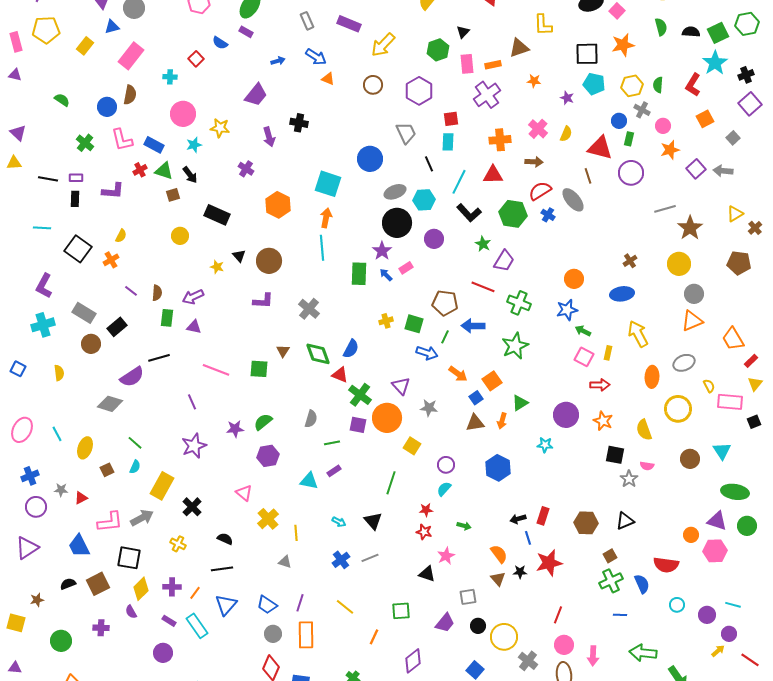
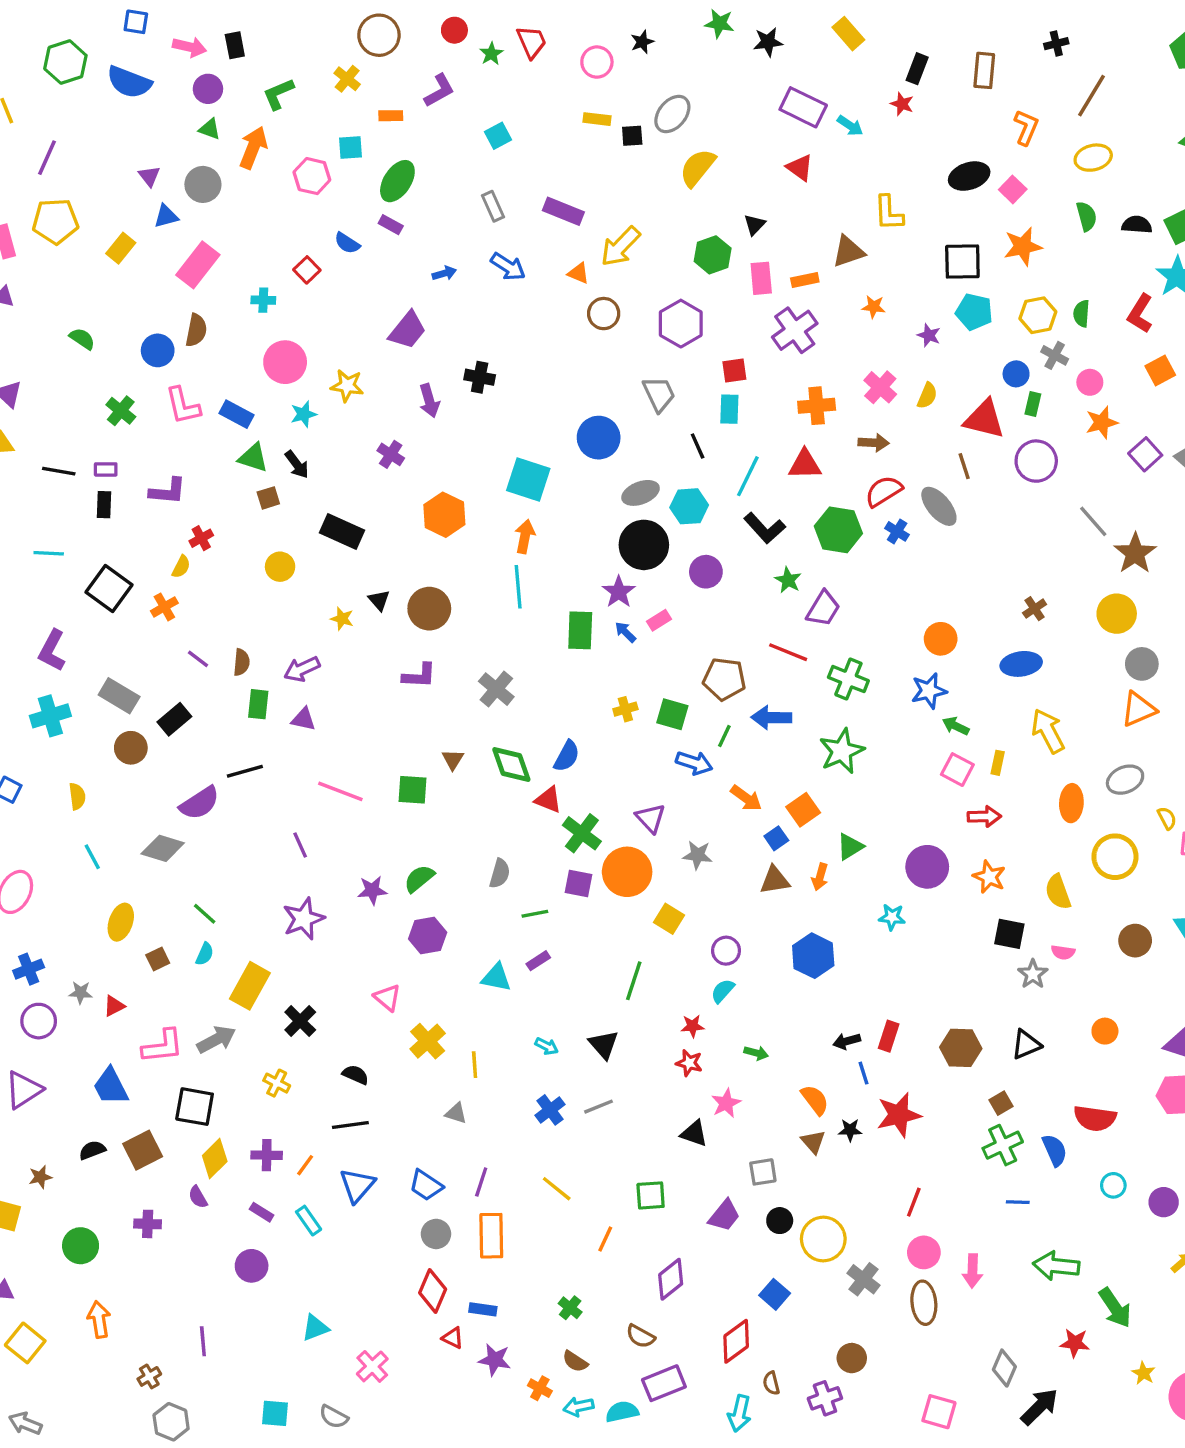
orange triangle: (328, 79) -> (578, 273), moved
red cross: (140, 170) -> (201, 538), moved
gray line: (665, 209) -> (1093, 521), turned 65
cyan line: (57, 434) -> (92, 857), moved
orange circle: (691, 535) -> (1105, 1031), moved
cyan rectangle: (197, 626) -> (309, 1221), size x0.7

